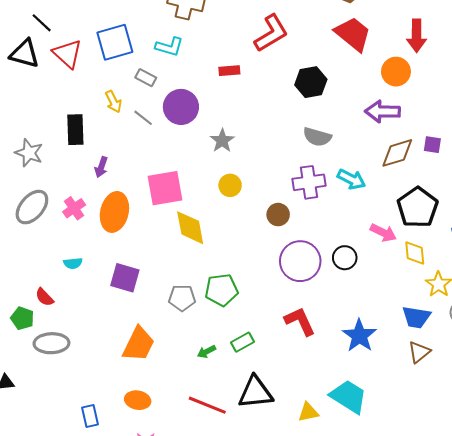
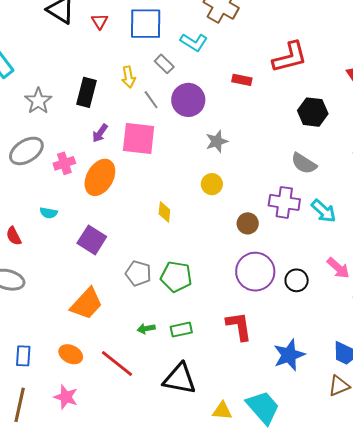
red triangle: (68, 54) -> (100, 21), size x0.6
pink square: (165, 188) -> (139, 139), moved
yellow diamond: (190, 228) -> (164, 212), size x0.6
red line: (207, 405) -> (117, 364), moved

